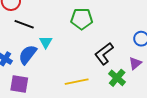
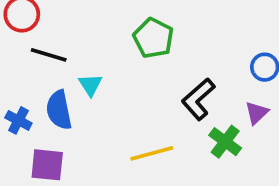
green pentagon: (82, 19) -> (153, 38), turned 30
blue semicircle: (28, 55) -> (59, 110), turned -45

